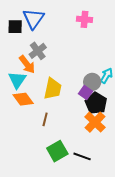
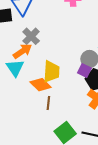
orange arrow: (27, 64) -> (22, 51), turned -78
orange diamond: (23, 99) -> (41, 85), moved

